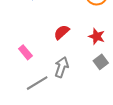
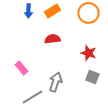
red semicircle: (62, 32) -> (52, 39), moved, turned 35
gray square: (101, 62) -> (92, 77), turned -32

